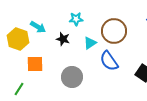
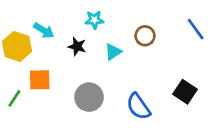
brown circle: (114, 31) -> (145, 36), size x0.6
blue semicircle: (109, 61) -> (138, 106), moved
green line: (19, 89) -> (14, 98), moved

